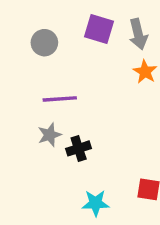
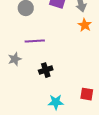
gray star: (50, 135) -> (15, 59), moved

